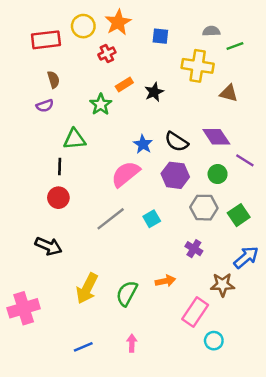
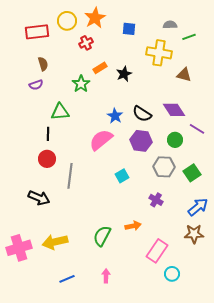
gray line: (111, 219) -> (70, 176), moved, turned -45
brown star: (223, 285) -> (194, 234), moved
yellow arrow: (87, 288) -> (55, 242), moved, turned 50

